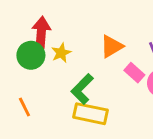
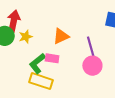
pink rectangle: (134, 73) -> (52, 58), moved, turned -40

